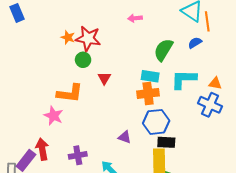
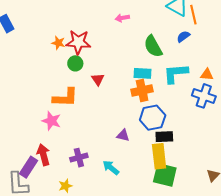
green semicircle: (163, 50) -> (153, 46), turned -55

